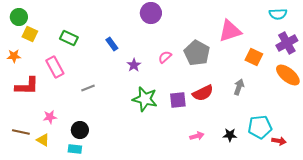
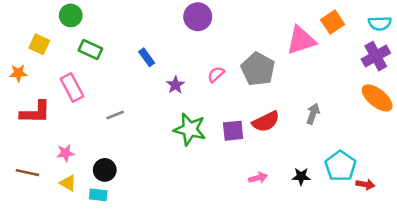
cyan semicircle: (278, 14) -> (380, 23), moved
green circle: (19, 17) -> (71, 15), moved
orange square: (254, 57) -> (333, 22), moved, turned 30
cyan pentagon: (260, 127) -> (340, 166), turned -30
yellow triangle: (43, 140) -> (68, 183), moved

